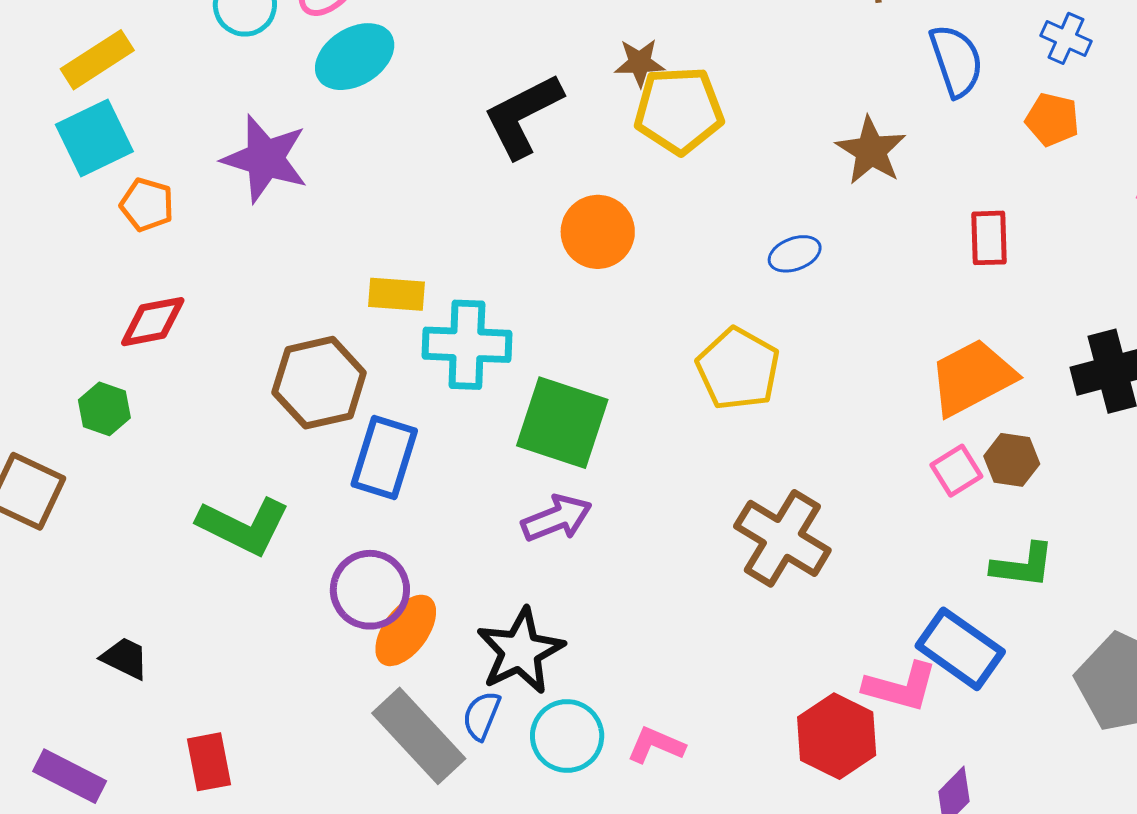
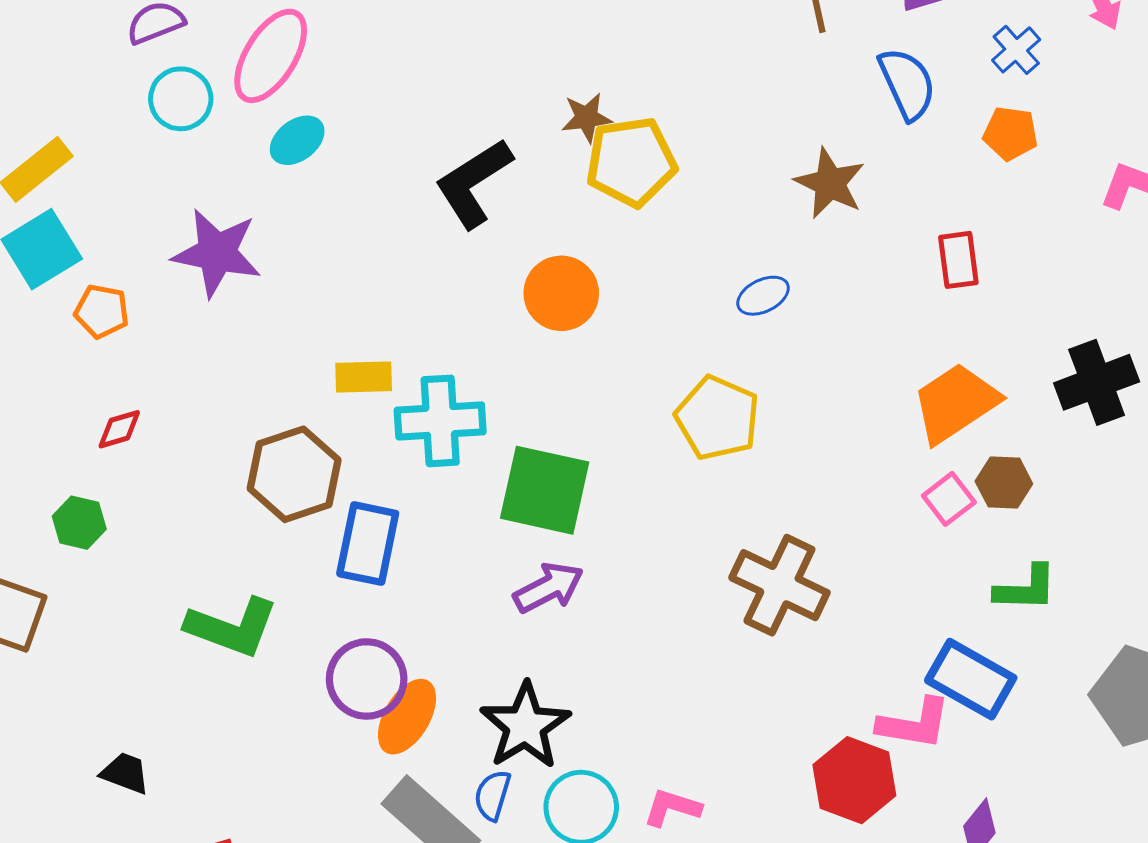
blue cross: (1066, 38) -> (1016, 50), turned 30
cyan ellipse: (355, 57) -> (297, 140), size x0.7
red diamond: (153, 322) -> (119, 429), size x0.7

